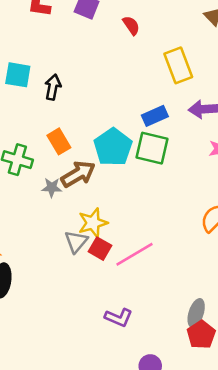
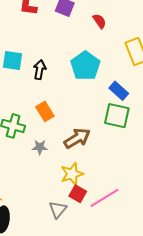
blue rectangle: (155, 116) -> (119, 91), turned 66
cyan pentagon: (113, 147) -> (85, 66), moved
brown arrow: (78, 174) -> (77, 138), moved
gray triangle: (76, 242) -> (58, 210), moved

